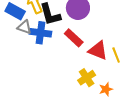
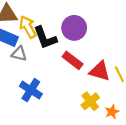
blue cross: (41, 33) -> (31, 90), moved, turned 30

